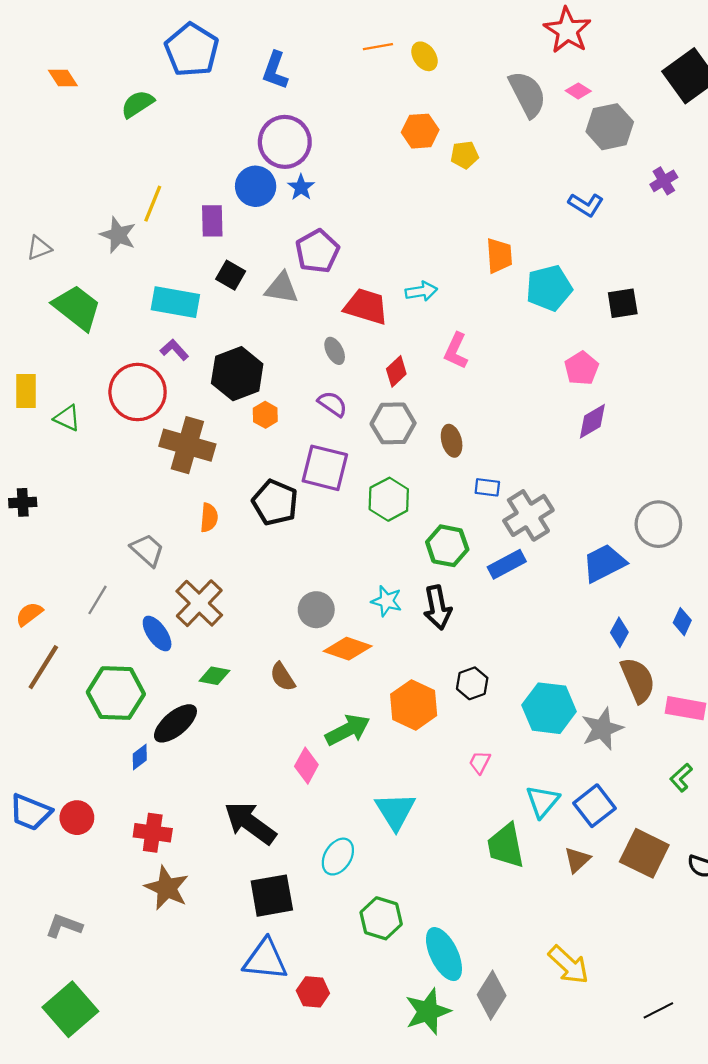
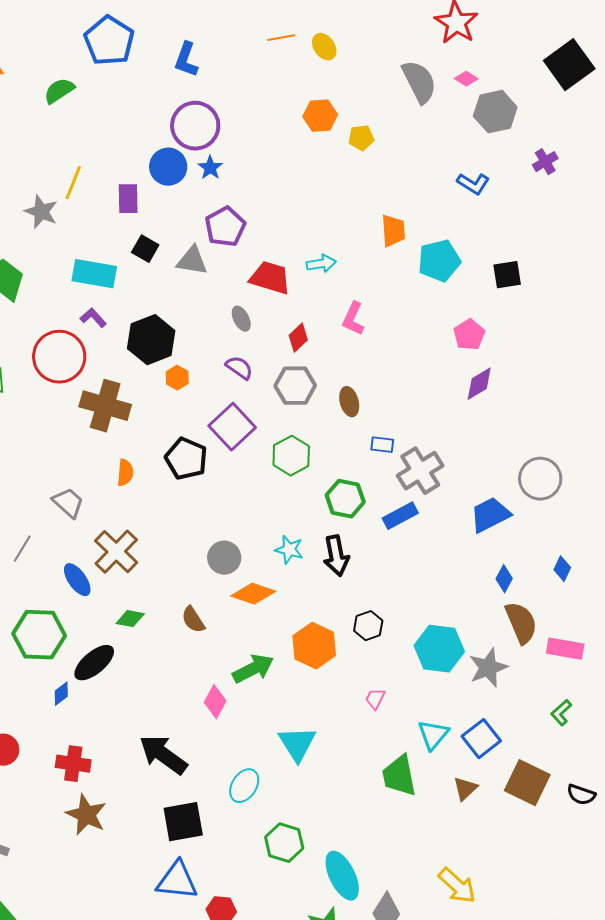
purple square: (325, 468) -> (232, 427), turned 33

